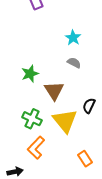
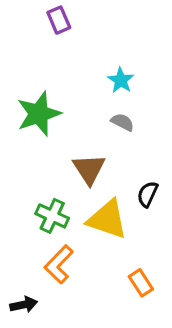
green star: (30, 74) -> (39, 114), moved, size x1.5
yellow triangle: (65, 121) -> (107, 219), turned -32

